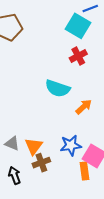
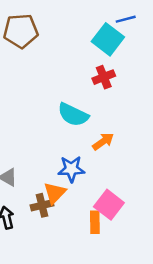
blue star: (71, 145) -> (71, 169), moved
orange triangle: (34, 146) -> (55, 193), moved

